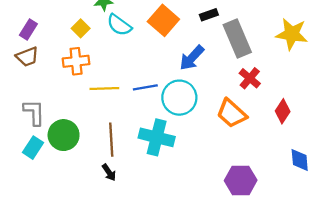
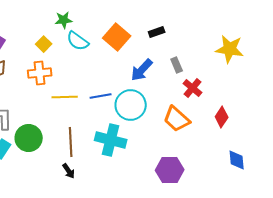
gray rectangle: (237, 39) -> (177, 65), moved, size x0.5
purple hexagon: (241, 180) -> (170, 170), moved

